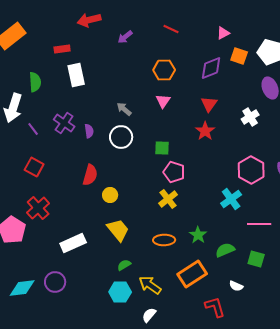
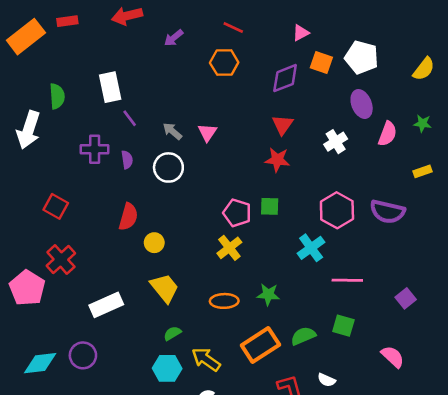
red rectangle: (62, 49) -> (67, 21), moved
orange hexagon: (164, 70) -> (224, 63), moved
pink triangle: (163, 101) -> (207, 132), moved
purple cross: (64, 123) -> (95, 149), turned -35
purple line: (33, 129) -> (130, 118), moved
red star: (205, 131) -> (277, 160), turned -30
green square: (162, 148) -> (270, 206), moved
green star: (198, 235) -> (268, 294), turned -30
green semicircle: (225, 250) -> (303, 336), moved
white semicircle: (236, 286) -> (327, 380), moved

